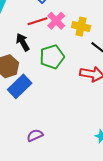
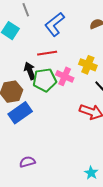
pink cross: (56, 21) -> (65, 76), moved, turned -30
green pentagon: (52, 57) -> (45, 80), moved

